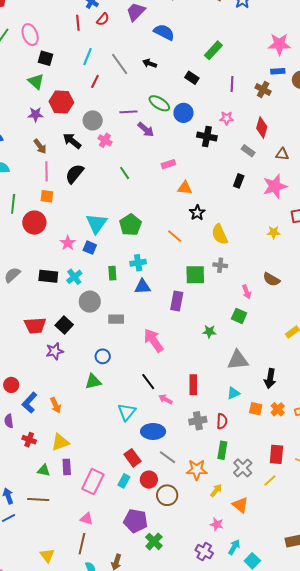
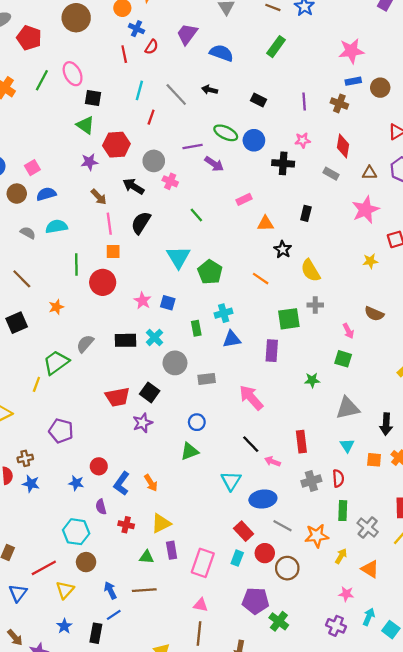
green rectangle: (213, 50) -> (276, 47), moved
black rectangle: (239, 181) -> (306, 213), moved
cyan triangle: (96, 223) -> (178, 257), moved
cyan triangle: (233, 393) -> (347, 445), turned -32

